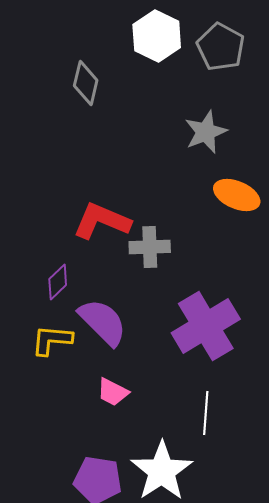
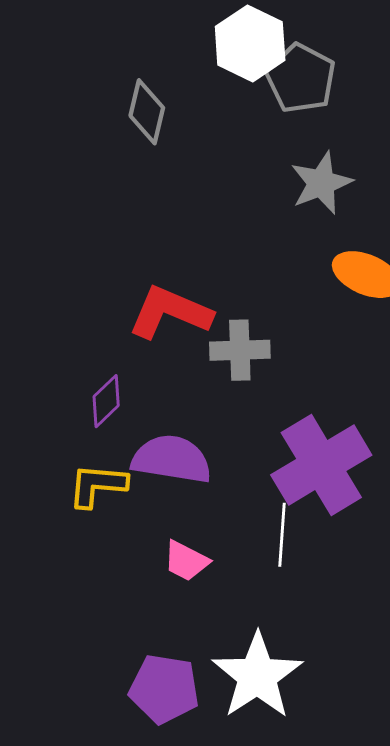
gray pentagon: (221, 47) -> (301, 78), moved
purple semicircle: (103, 322) -> (172, 459), turned -36
white line: (206, 413) -> (282, 535), moved

